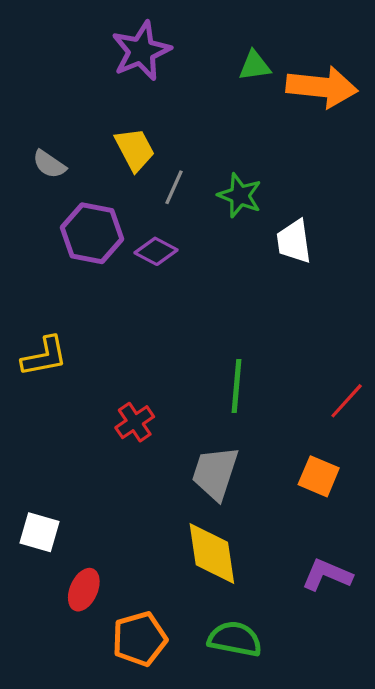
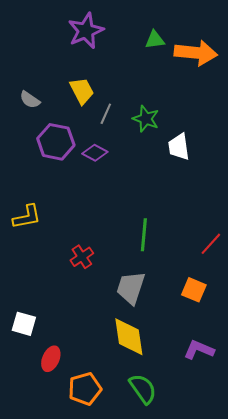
green semicircle: (235, 639) -> (143, 389), turned 44

